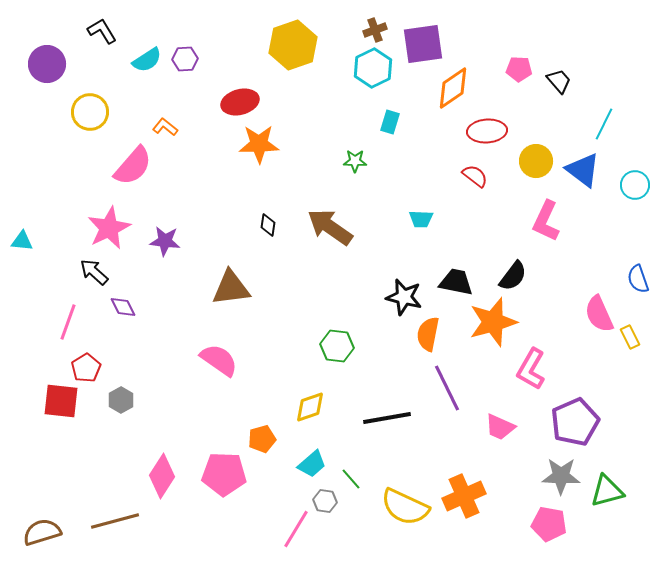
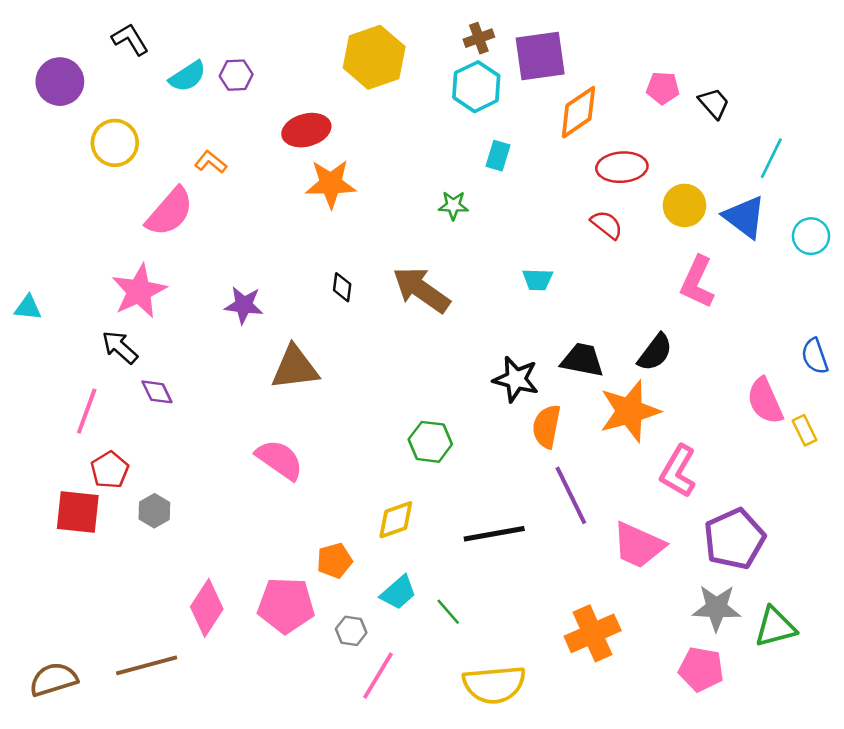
purple star: (165, 241) -> (244, 305), moved
pink trapezoid: (500, 427) -> (639, 545), size x1.4
gray hexagon: (325, 501) -> (351, 631), moved
yellow semicircle: (405, 507) -> (494, 684), moved, turned -30

